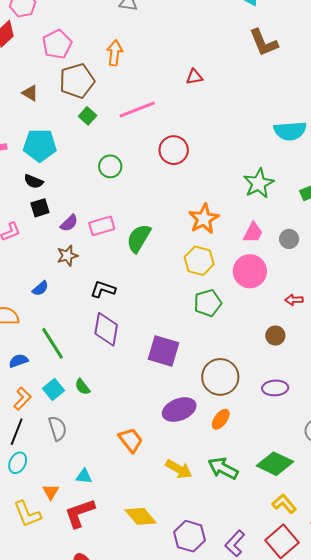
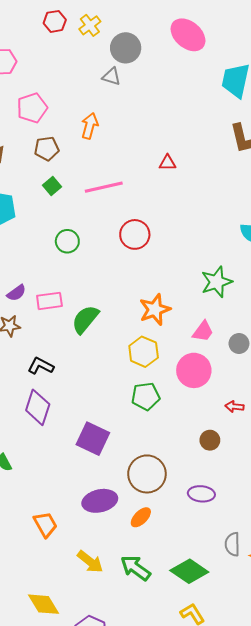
brown pentagon: (77, 81) -> (47, 149), size x0.7

